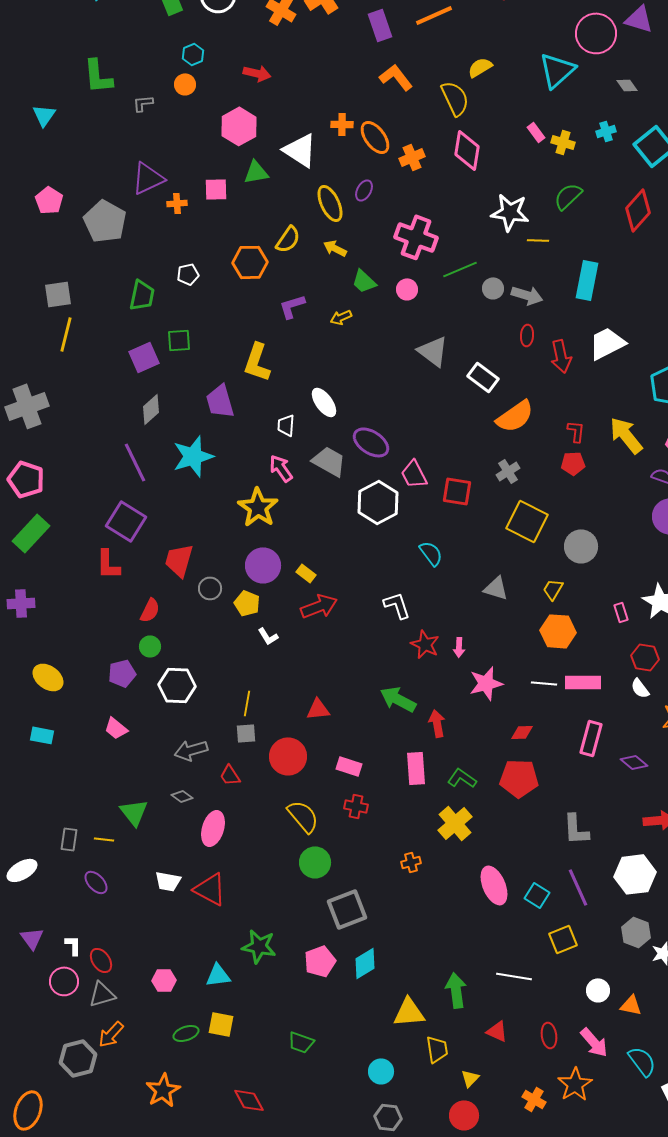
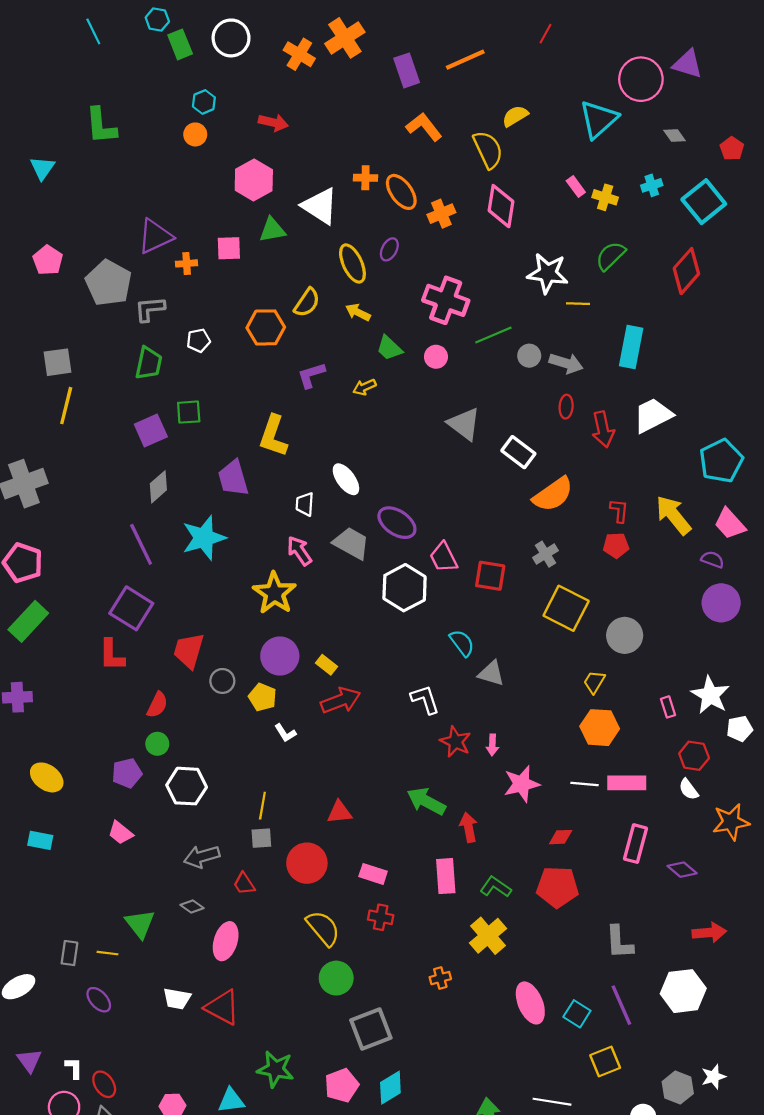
gray L-shape: (143, 103) -> (150, 309), moved, size x1.4
gray triangle: (496, 588) -> (491, 673), moved
gray hexagon: (636, 932) -> (678, 1088), moved

